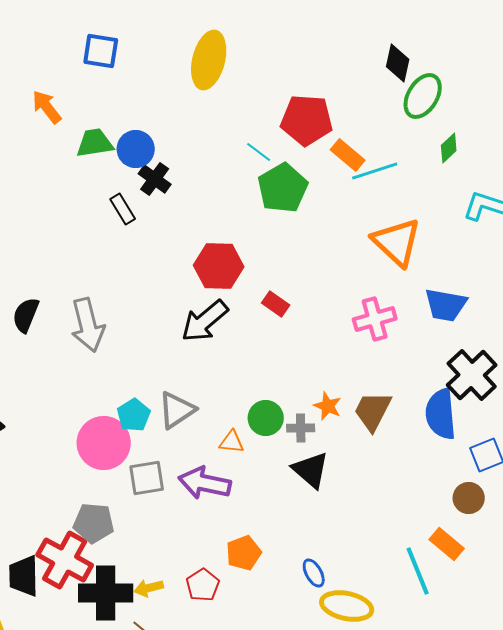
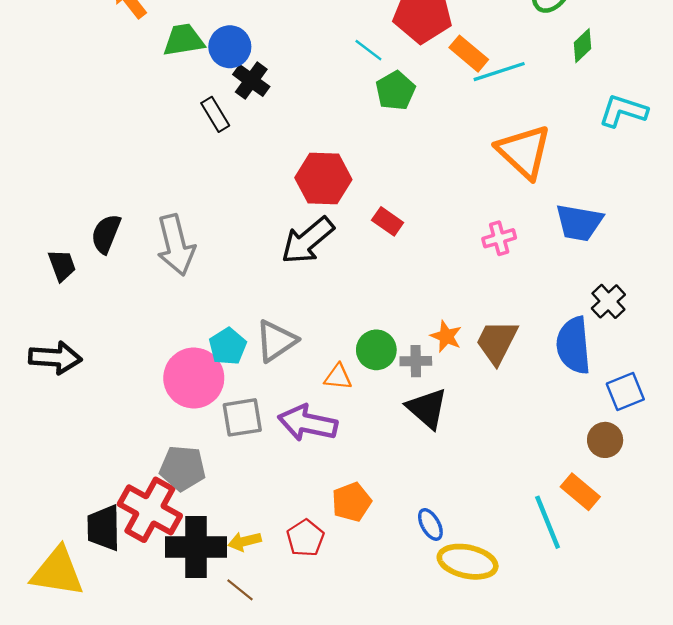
green pentagon: (283, 188) -> (395, 91), size x0.7
pink cross: (375, 319) -> (499, 238), size x0.7
black cross: (472, 375) -> (608, 301), size x0.6

